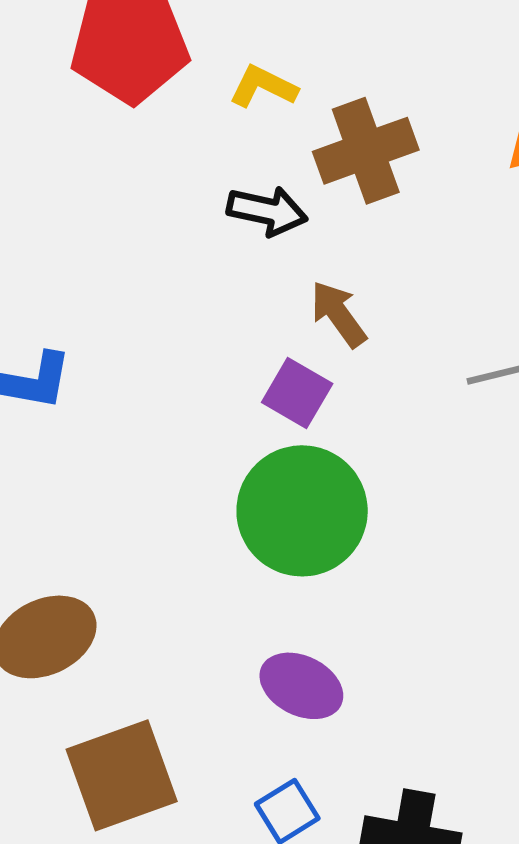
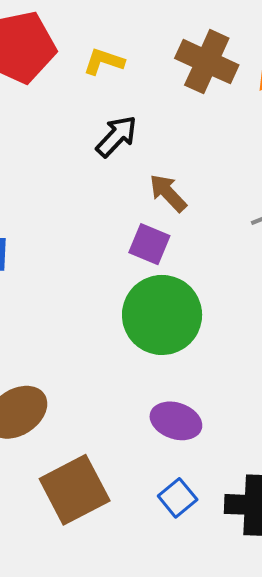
brown cross: (366, 151) -> (207, 62), moved, turned -38
black arrow: (267, 211) -> (116, 136), turned -51

